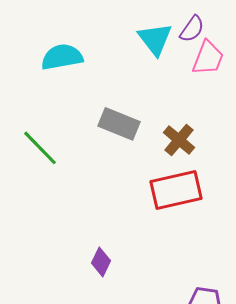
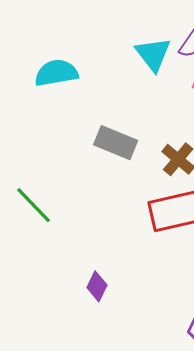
green line: (40, 148) -> (33, 205), moved

